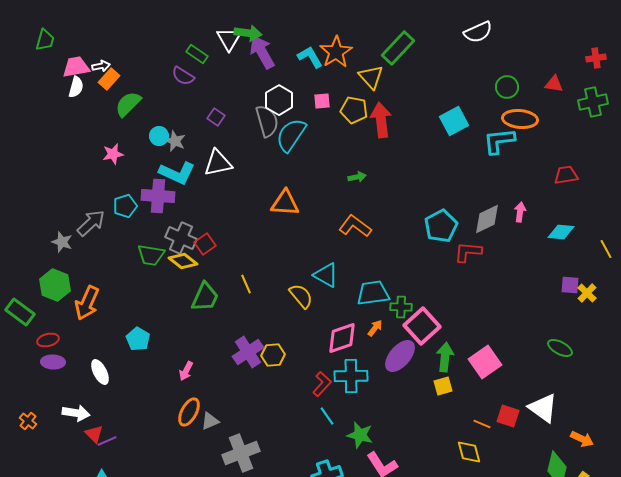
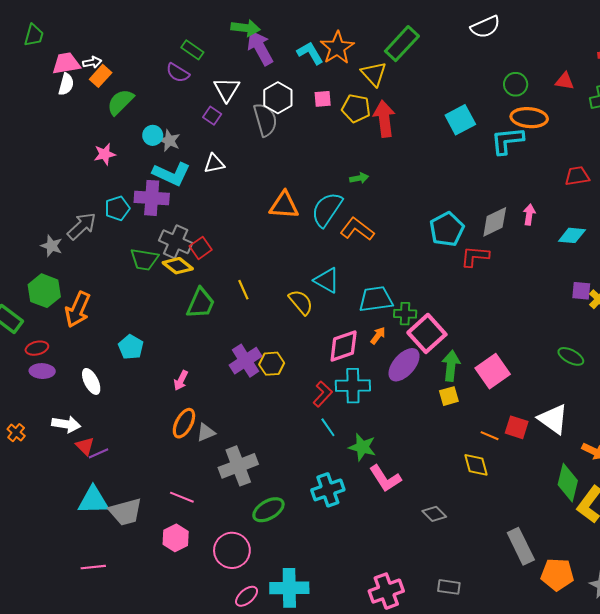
white triangle: (229, 39) -> (227, 89), moved
cyan semicircle: (291, 135) -> (327, 209), moved
white triangle: (218, 163) -> (214, 164), size x0.7

